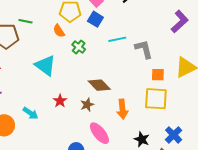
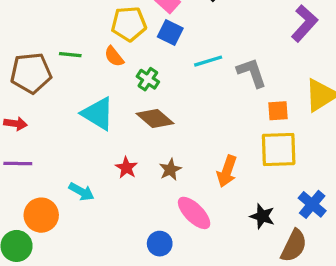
green line: (25, 21) -> (70, 55), moved
brown diamond: (99, 85) -> (155, 118), moved
orange arrow: (122, 109) -> (227, 171), turned 30

